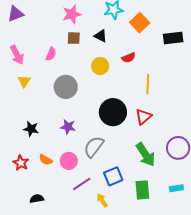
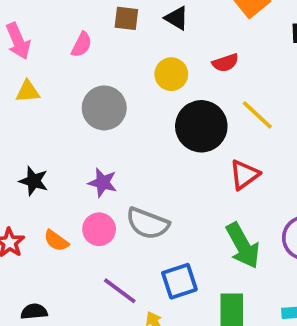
yellow triangle: (24, 81) -> (28, 91), turned 48
yellow line: (148, 84) -> (257, 115), turned -54
black circle: (113, 112) -> (201, 126), moved
gray semicircle: (94, 147) -> (148, 223), turned -110
pink circle: (69, 161) -> (99, 229), moved
purple line: (82, 184) -> (120, 291), turned 66

